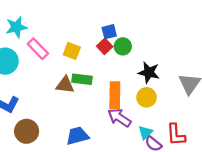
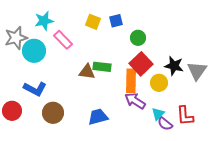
blue square: (109, 32) -> (116, 21), moved
red square: (105, 46) -> (141, 64), moved, size x1.6
yellow square: (72, 51) -> (93, 22), moved
black star: (149, 72) -> (174, 66), moved

